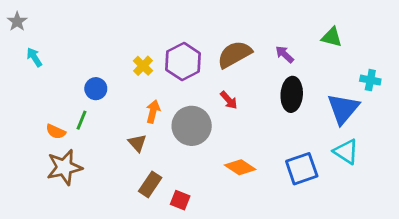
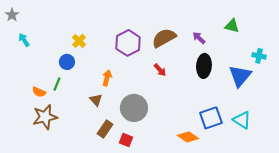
yellow cross: (143, 66) -> (79, 41), moved
gray circle: (192, 126) -> (134, 108), moved
cyan triangle: (346, 152) -> (242, 120), moved
orange diamond: (240, 167) -> (188, 137), moved

